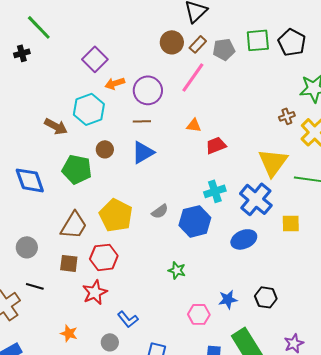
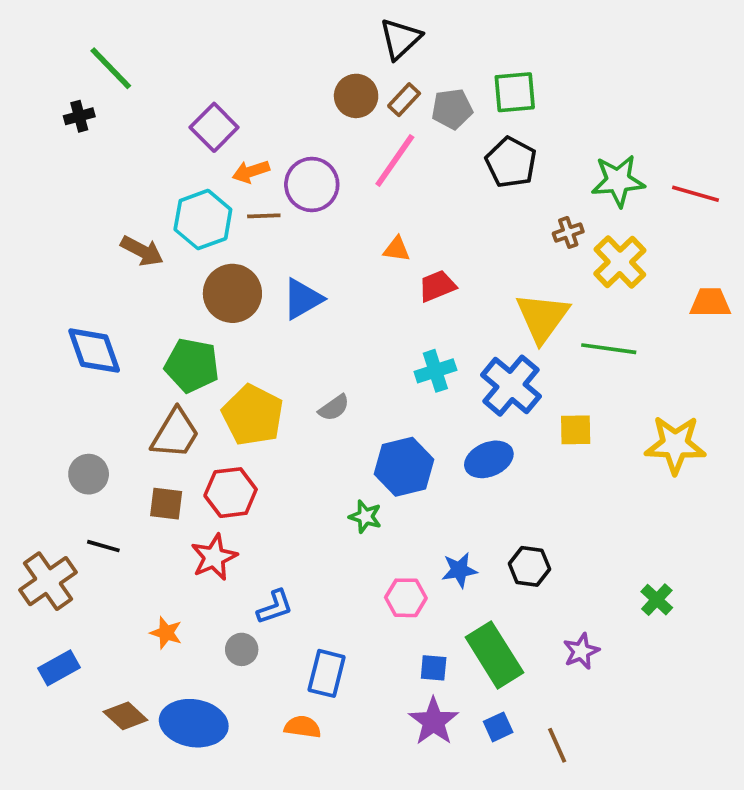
black pentagon: (292, 42) -> (511, 162), moved
brown line: (142, 121) -> (264, 216), moved
brown circle: (105, 149) -> (232, 293), size x1.8
green pentagon: (77, 169) -> (192, 365), moved
blue hexagon: (195, 221) -> (404, 467), moved
blue L-shape: (128, 319) -> (275, 607), turned -70

